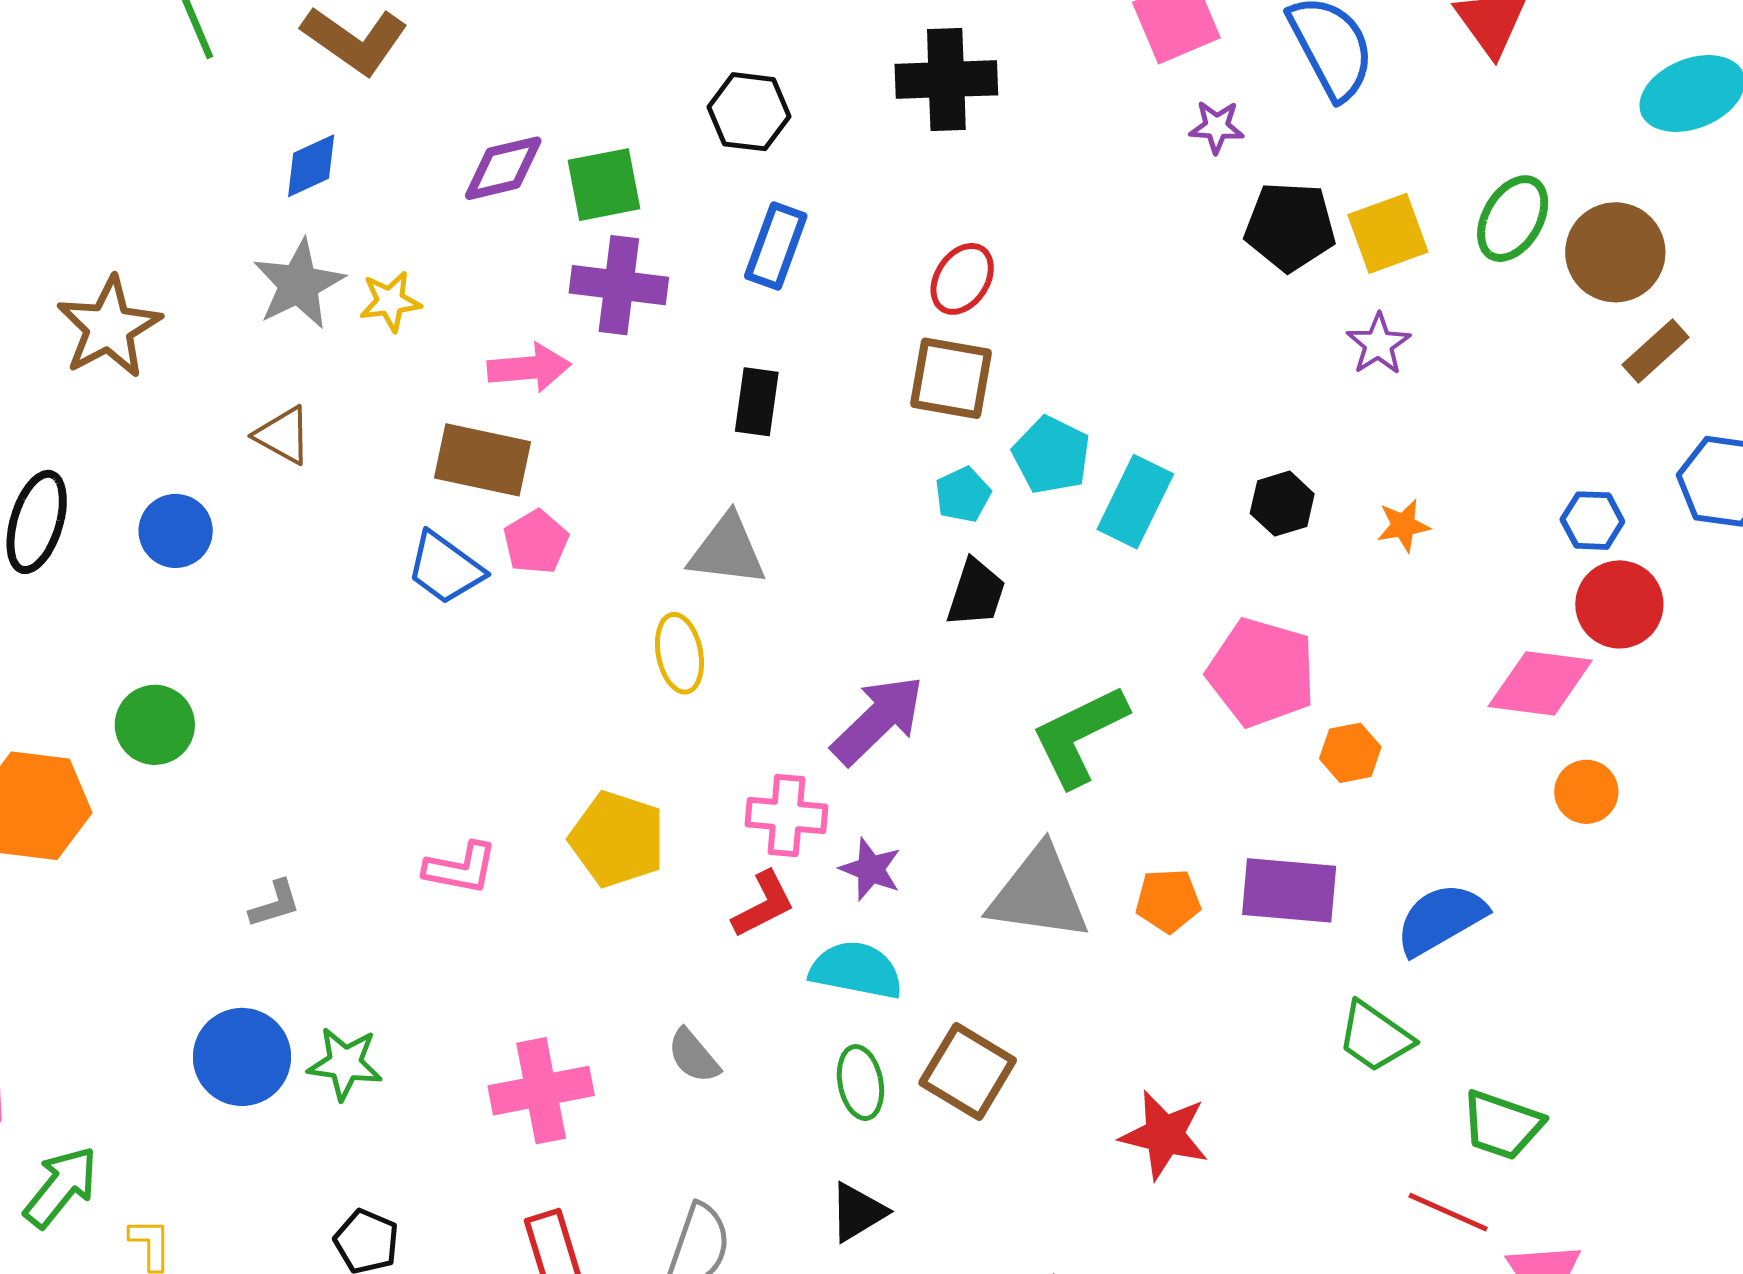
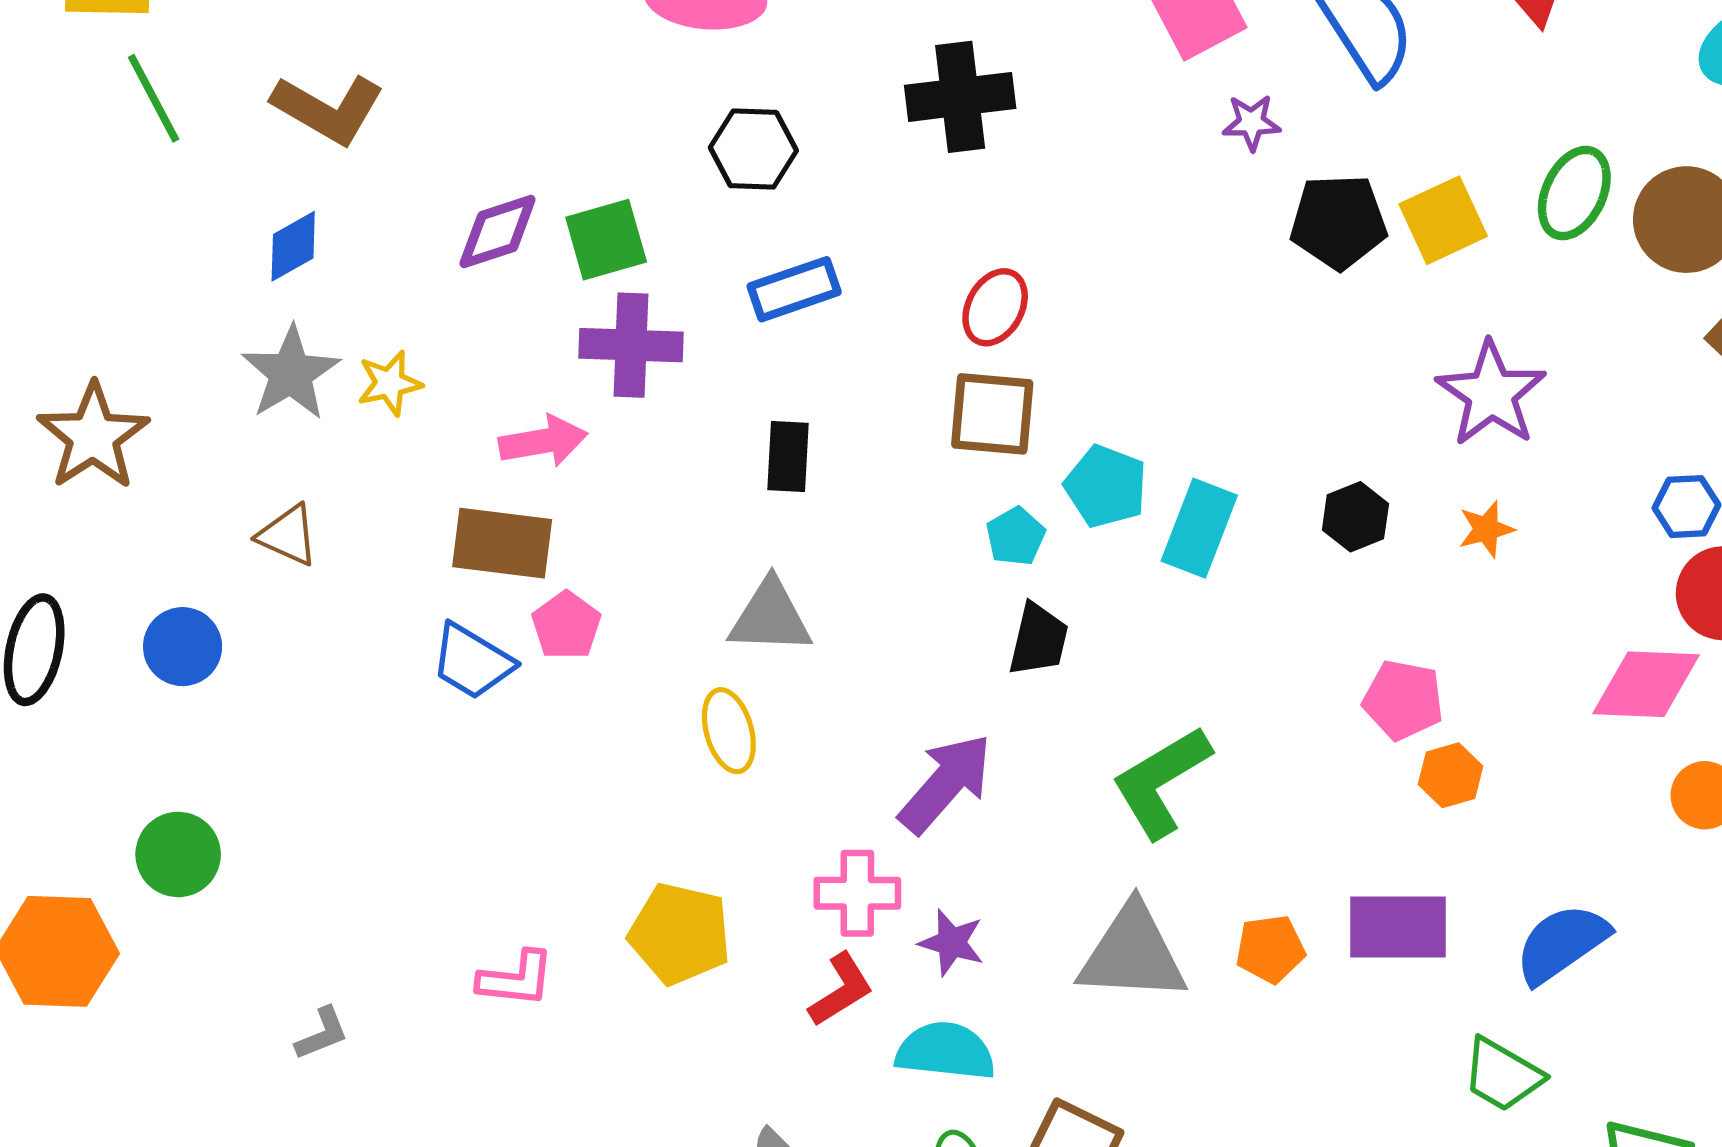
blue rectangle: (776, 246) -> (794, 289), turned 56
purple star: (1378, 344) -> (1491, 394), moved, size x1.6
pink pentagon: (1261, 672) -> (1403, 700), moved, size x0.7

